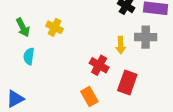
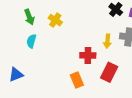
red cross: (99, 65) -> (88, 55), turned -35

